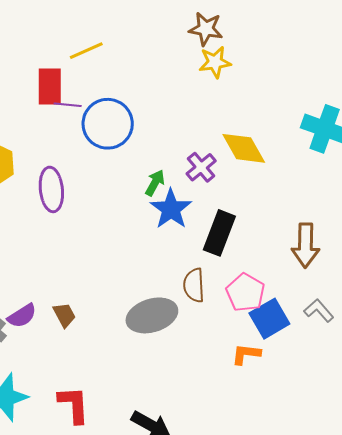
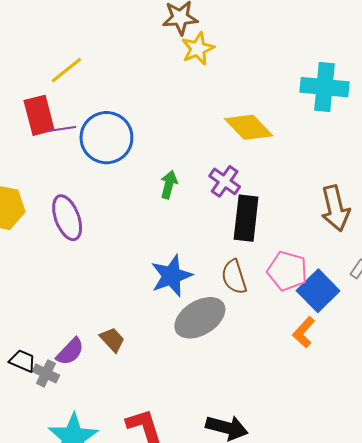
purple cross: (201, 167) -> (225, 181), moved
blue star: (171, 209) -> (171, 276), moved, turned 30
orange L-shape: (246, 354) -> (304, 332), turned -40

